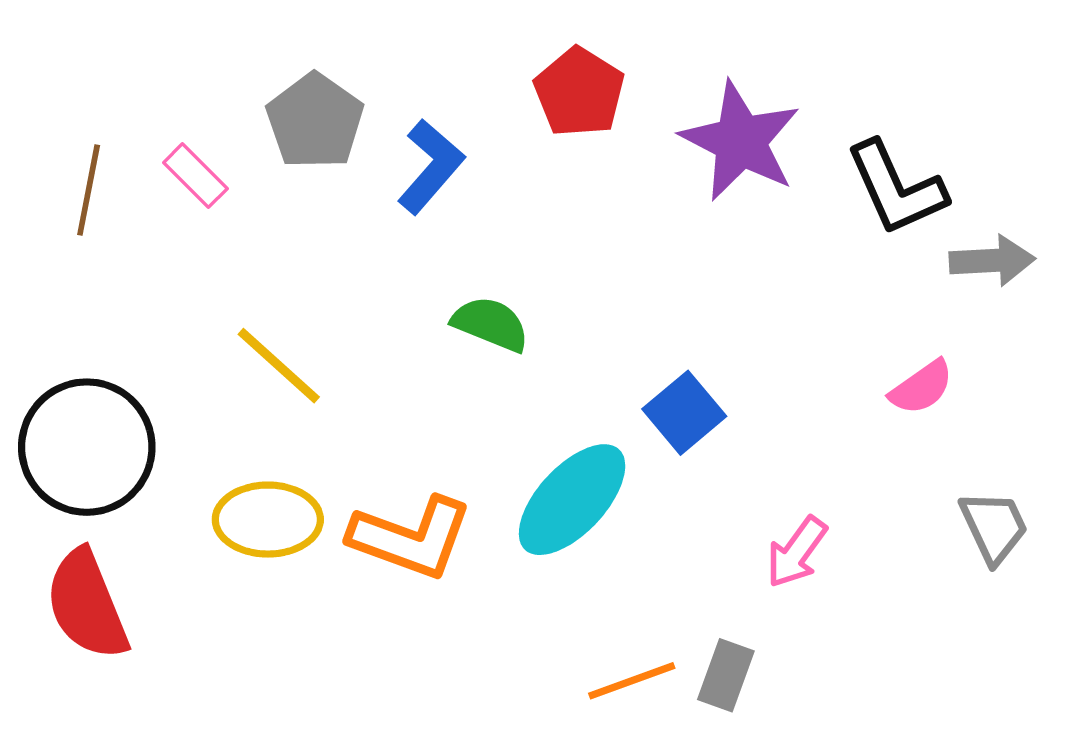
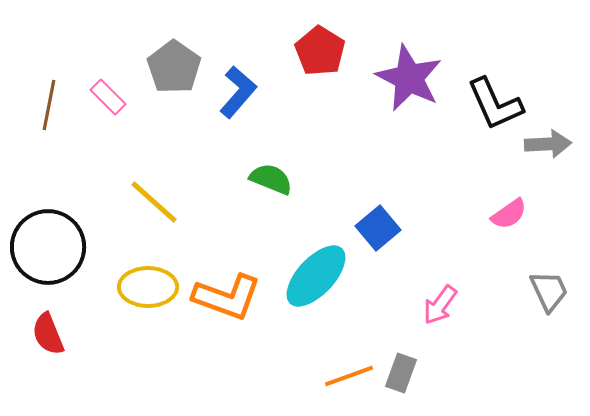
red semicircle: (87, 605) -> (48, 334), size x0.7

